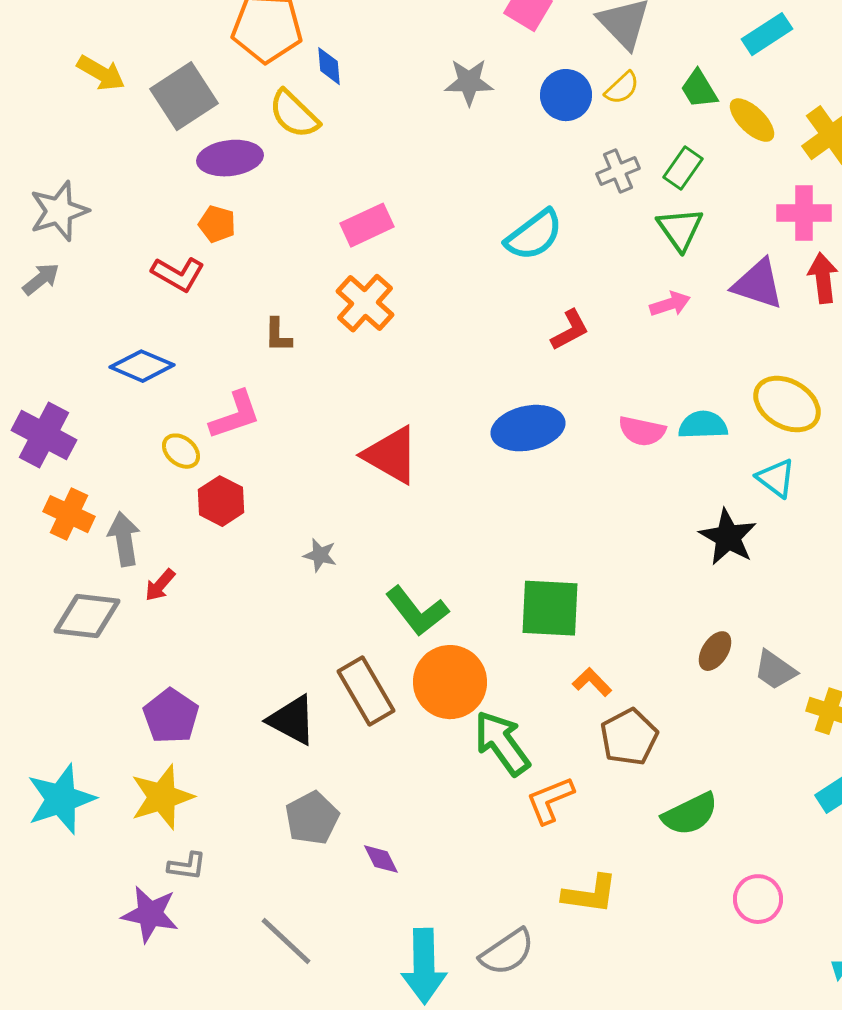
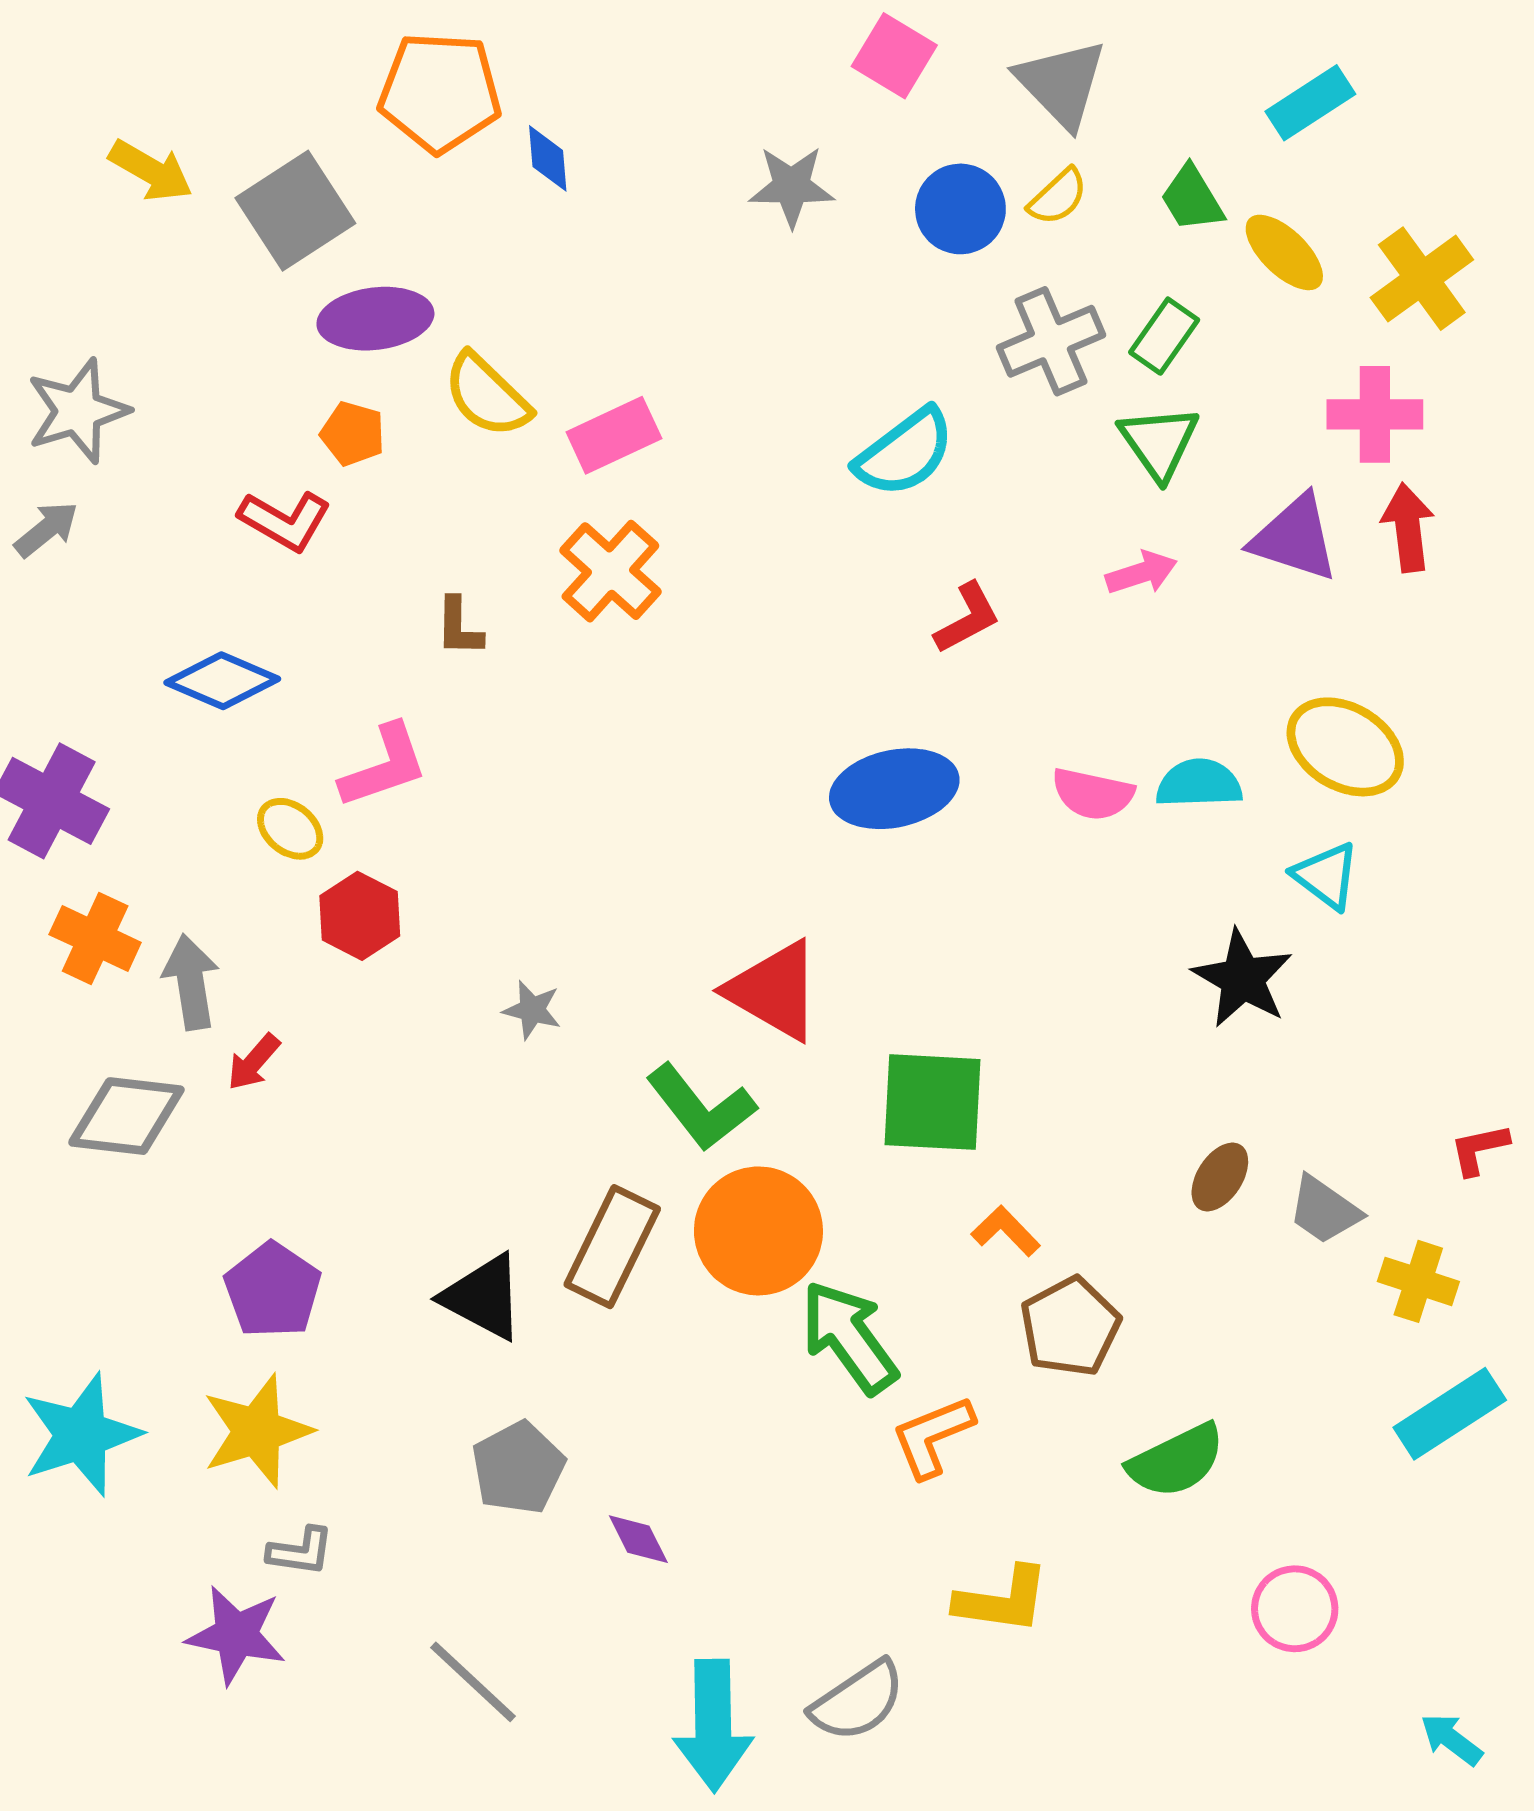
yellow semicircle: (294, 114) -> (487, 395), moved
gray cross: (618, 171) -> (1051, 341), size x1.4
red triangle: (391, 455) -> (774, 991), moved
brown rectangle: (366, 691) -> (612, 1247), turned 56

